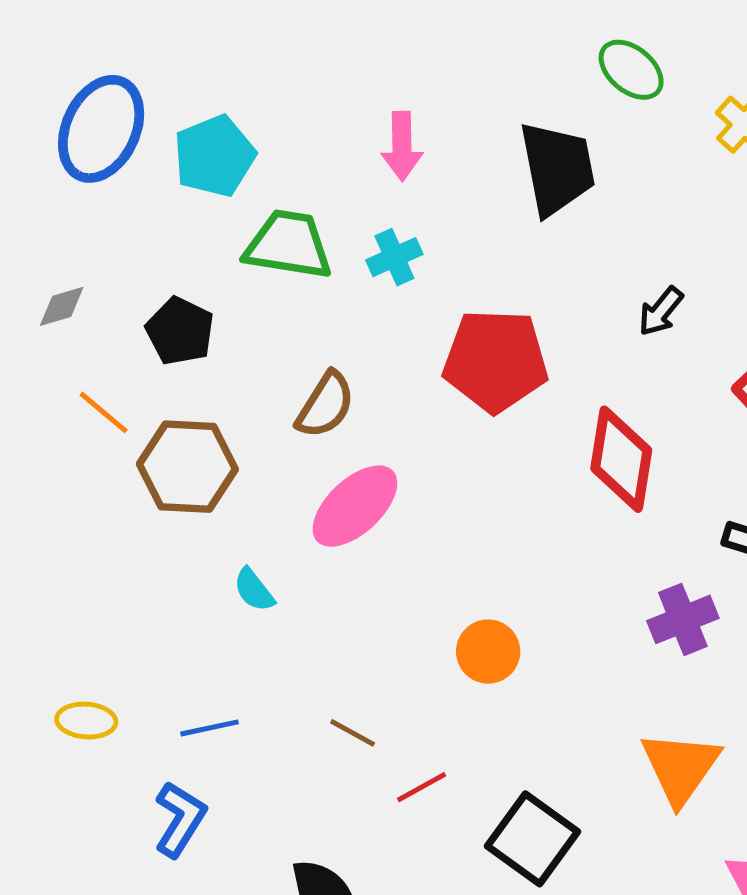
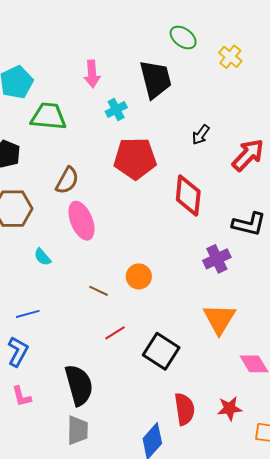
cyan cross: (394, 257) -> (116, 109), moved
pink ellipse: (355, 506) -> (81, 221), turned -66
brown line: (353, 733) -> (99, 291), moved

